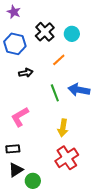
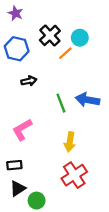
orange line: (59, 60) -> (65, 53), moved

